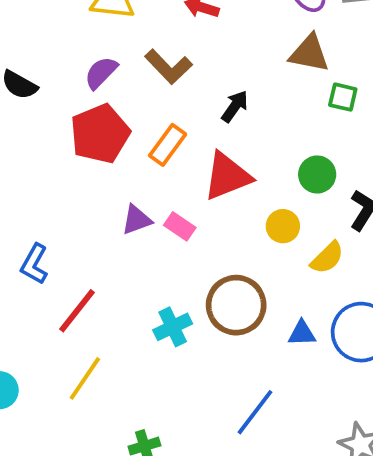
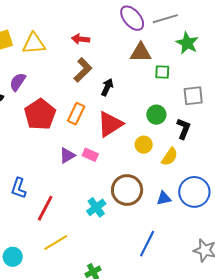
brown L-shape: (168, 67) -> (83, 70), moved, turned -80
purple semicircle: (101, 73) -> (18, 82), moved
yellow line: (85, 378) -> (56, 243), turned 35

